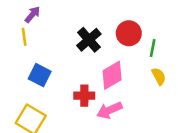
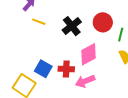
yellow line: (24, 37) -> (39, 22), moved, turned -64
blue square: (40, 75) -> (43, 69), moved

